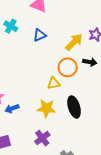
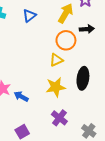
black ellipse: (74, 107) -> (83, 78), turned 40
blue arrow: (12, 109) -> (21, 96), turned 64

